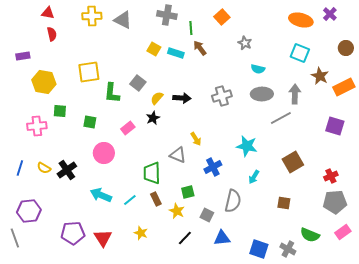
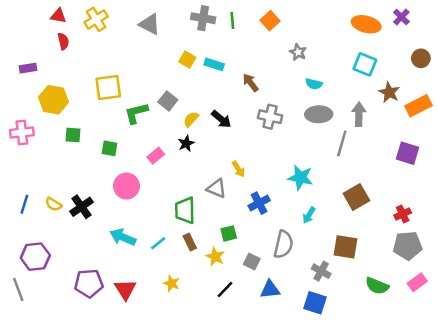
yellow cross: (92, 16) -> (96, 19), moved, turned -30
green line: (191, 28) -> (232, 21), moved
brown arrow: (200, 48) -> (251, 83), moved
green L-shape: (112, 93) -> (136, 113), turned 70
gray cross: (222, 96) -> (270, 117), turned 30
black arrow: (182, 98) -> (221, 119), turned 36
gray line: (281, 118) -> (342, 143), turned -45
pink cross: (37, 126) -> (22, 133), moved
brown square: (284, 203) -> (345, 247), size x1.5
gray cross: (288, 249) -> (321, 271), moved

